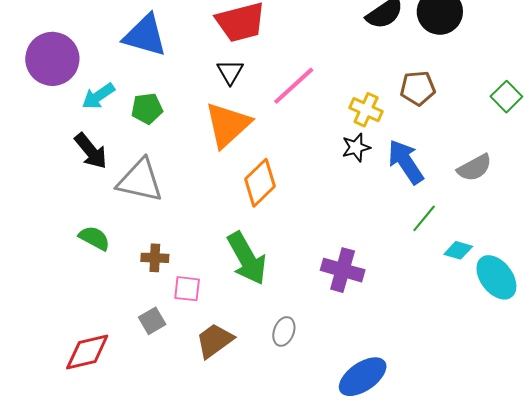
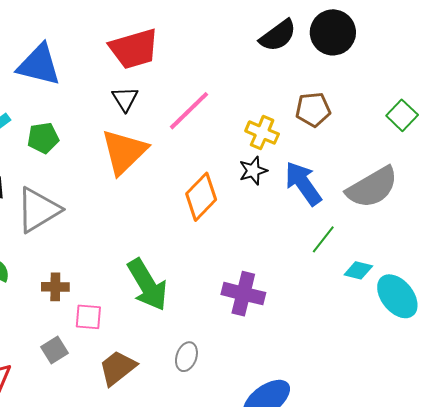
gray semicircle: (475, 168) -> (372, 187), size x1.5
gray triangle: (140, 180) -> (38, 210), turned -42
orange diamond: (260, 183) -> (201, 197), moved

